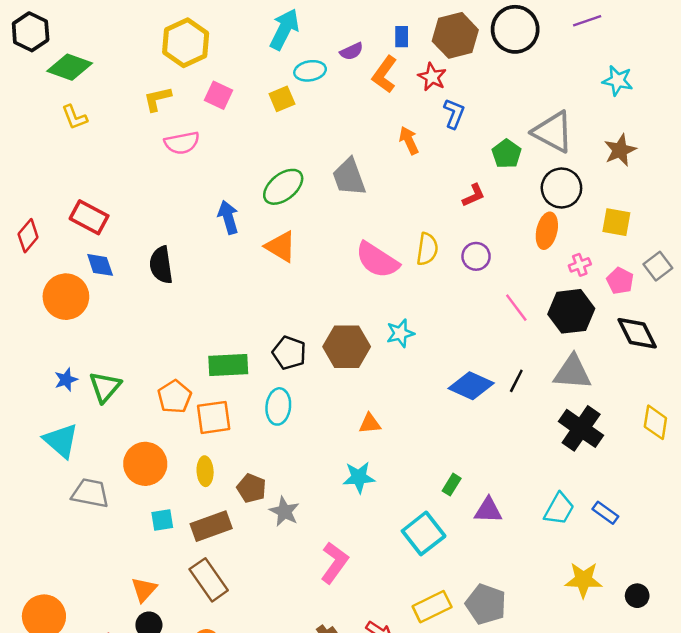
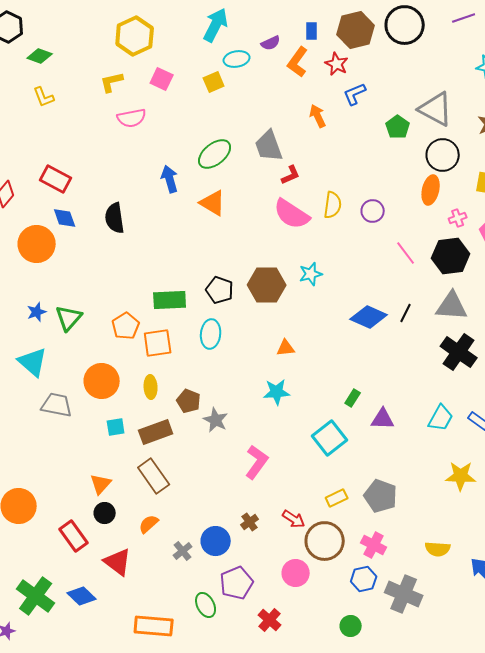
green diamond: (70, 67) -> (40, 56), size x0.7
blue L-shape: (454, 114) -> (355, 94), turned -135
red L-shape: (474, 195) -> (291, 175), moved
yellow rectangle: (432, 607) -> (337, 498), size x0.7

